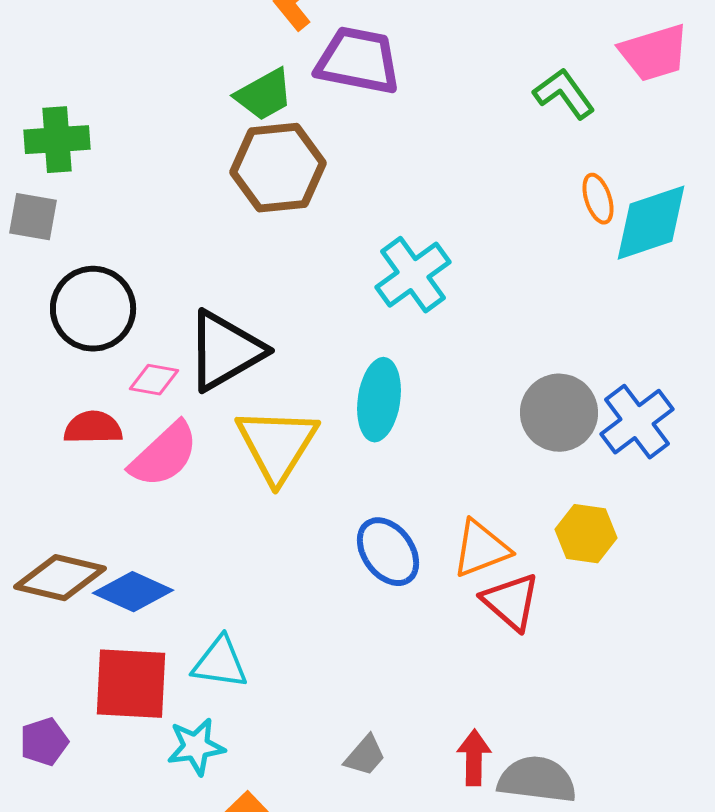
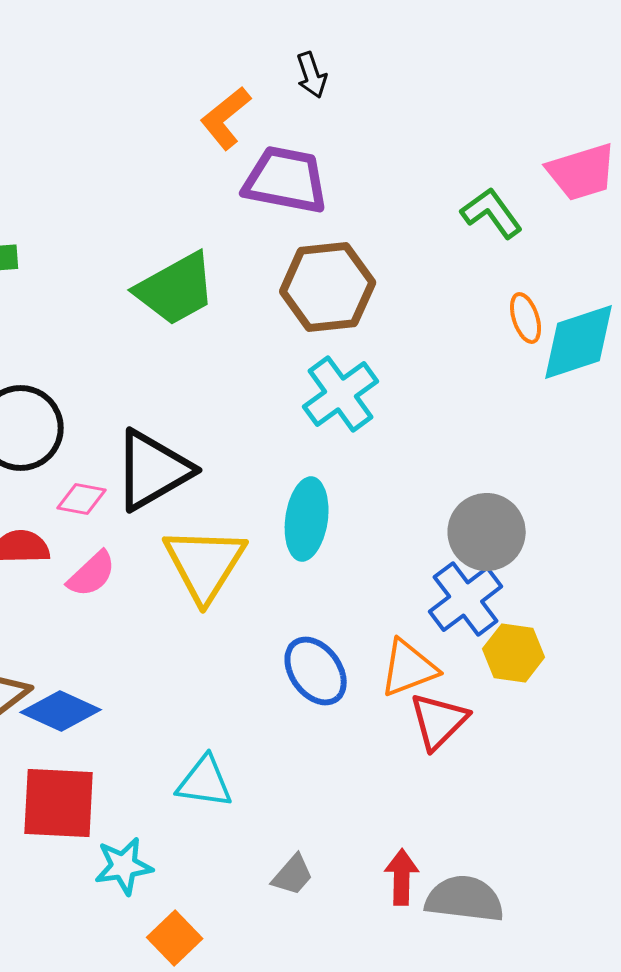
green trapezoid: (264, 95) -> (176, 289), moved, size x1.4
brown hexagon: (278, 168) -> (328, 287), moved
blue cross: (637, 422) -> (466, 599), moved
pink semicircle: (164, 455) -> (92, 574), size x0.7
red triangle: (511, 602) -> (439, 721), turned 34
cyan triangle: (220, 663) -> (205, 782), moved

